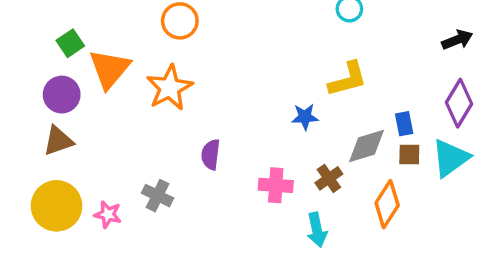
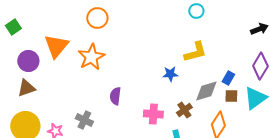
green square: (70, 43) -> (13, 27), moved
blue rectangle: (404, 124) -> (228, 78), turned 40

